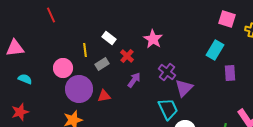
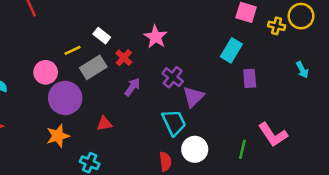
yellow line: (85, 50) -> (72, 50), turned 72
gray rectangle: (102, 64) -> (93, 67), size x1.5
red triangle: (104, 96) -> (104, 124), moved

